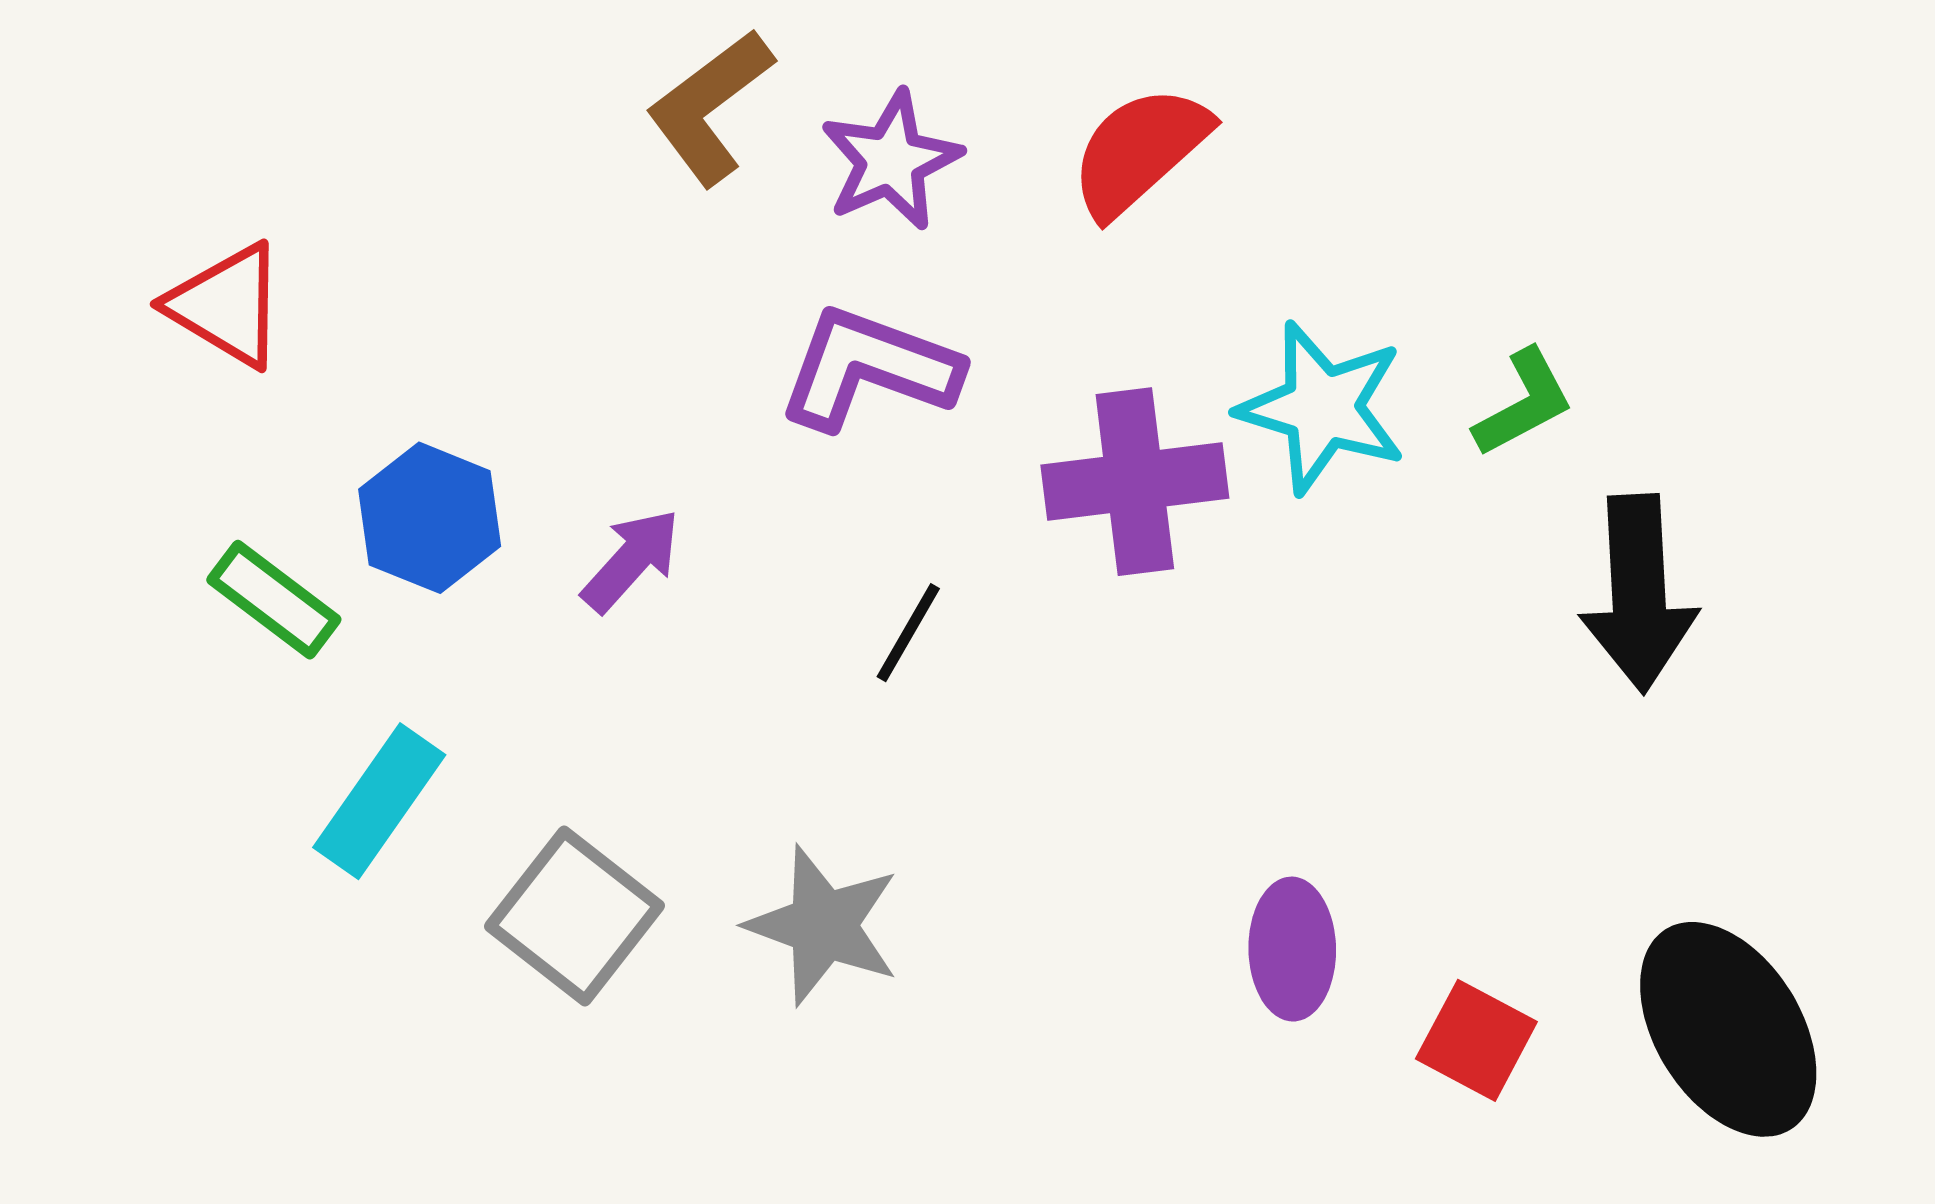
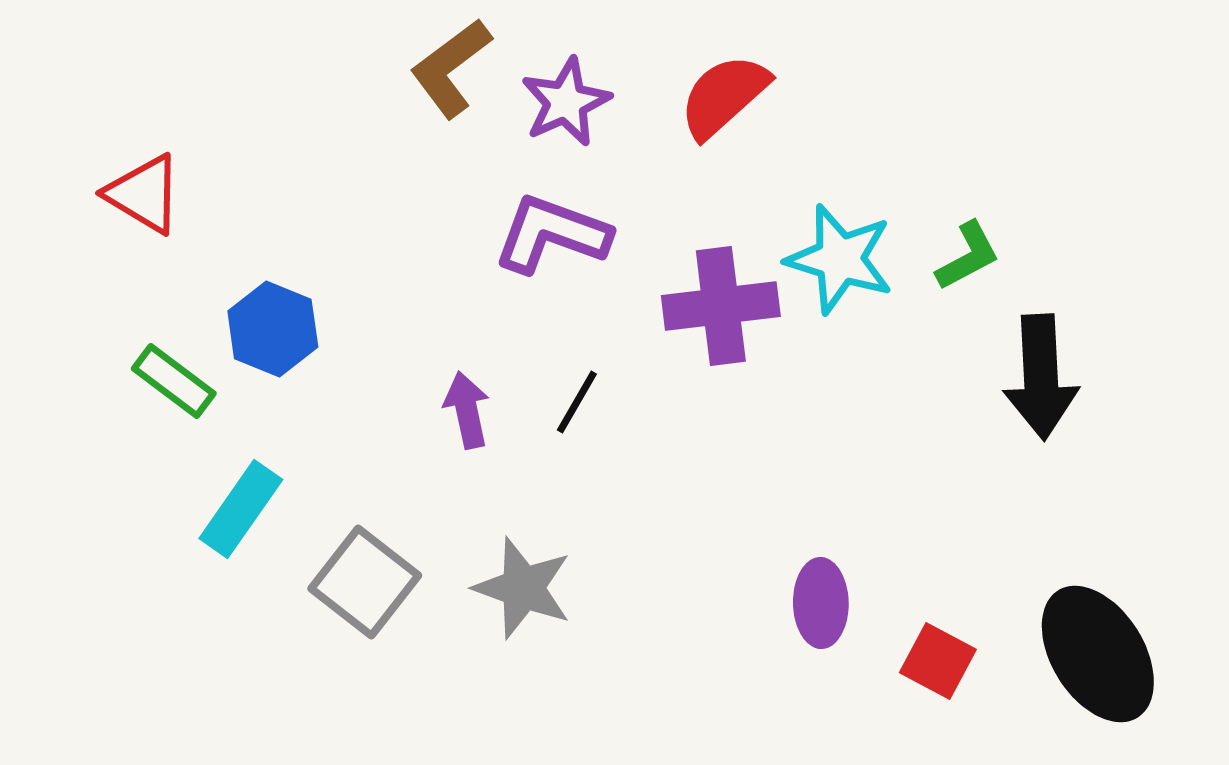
purple arrow: (631, 560) -> (467, 410), moved, turned -54

